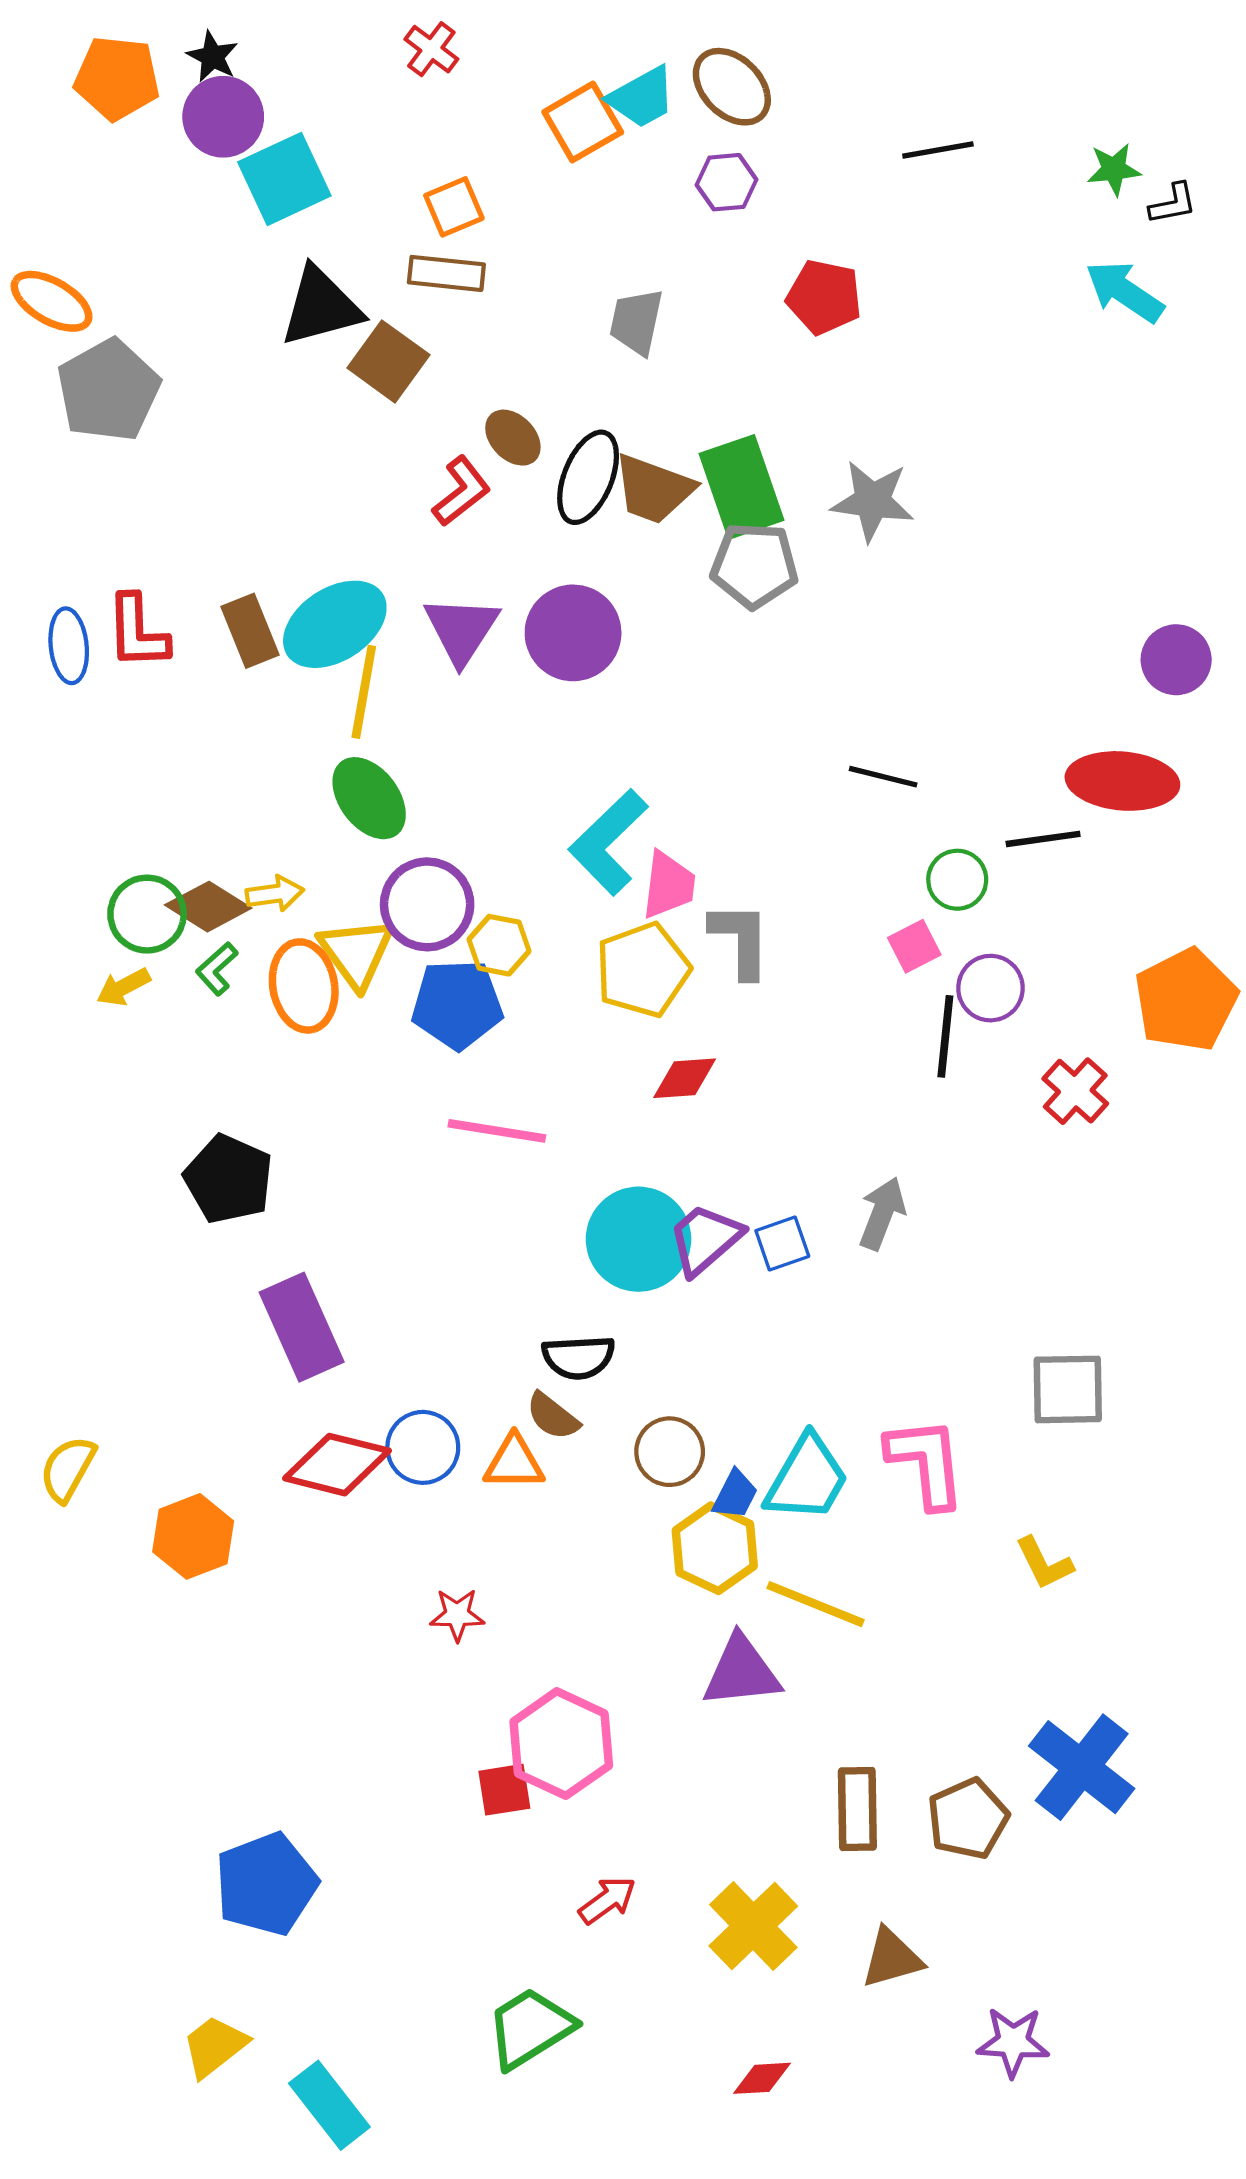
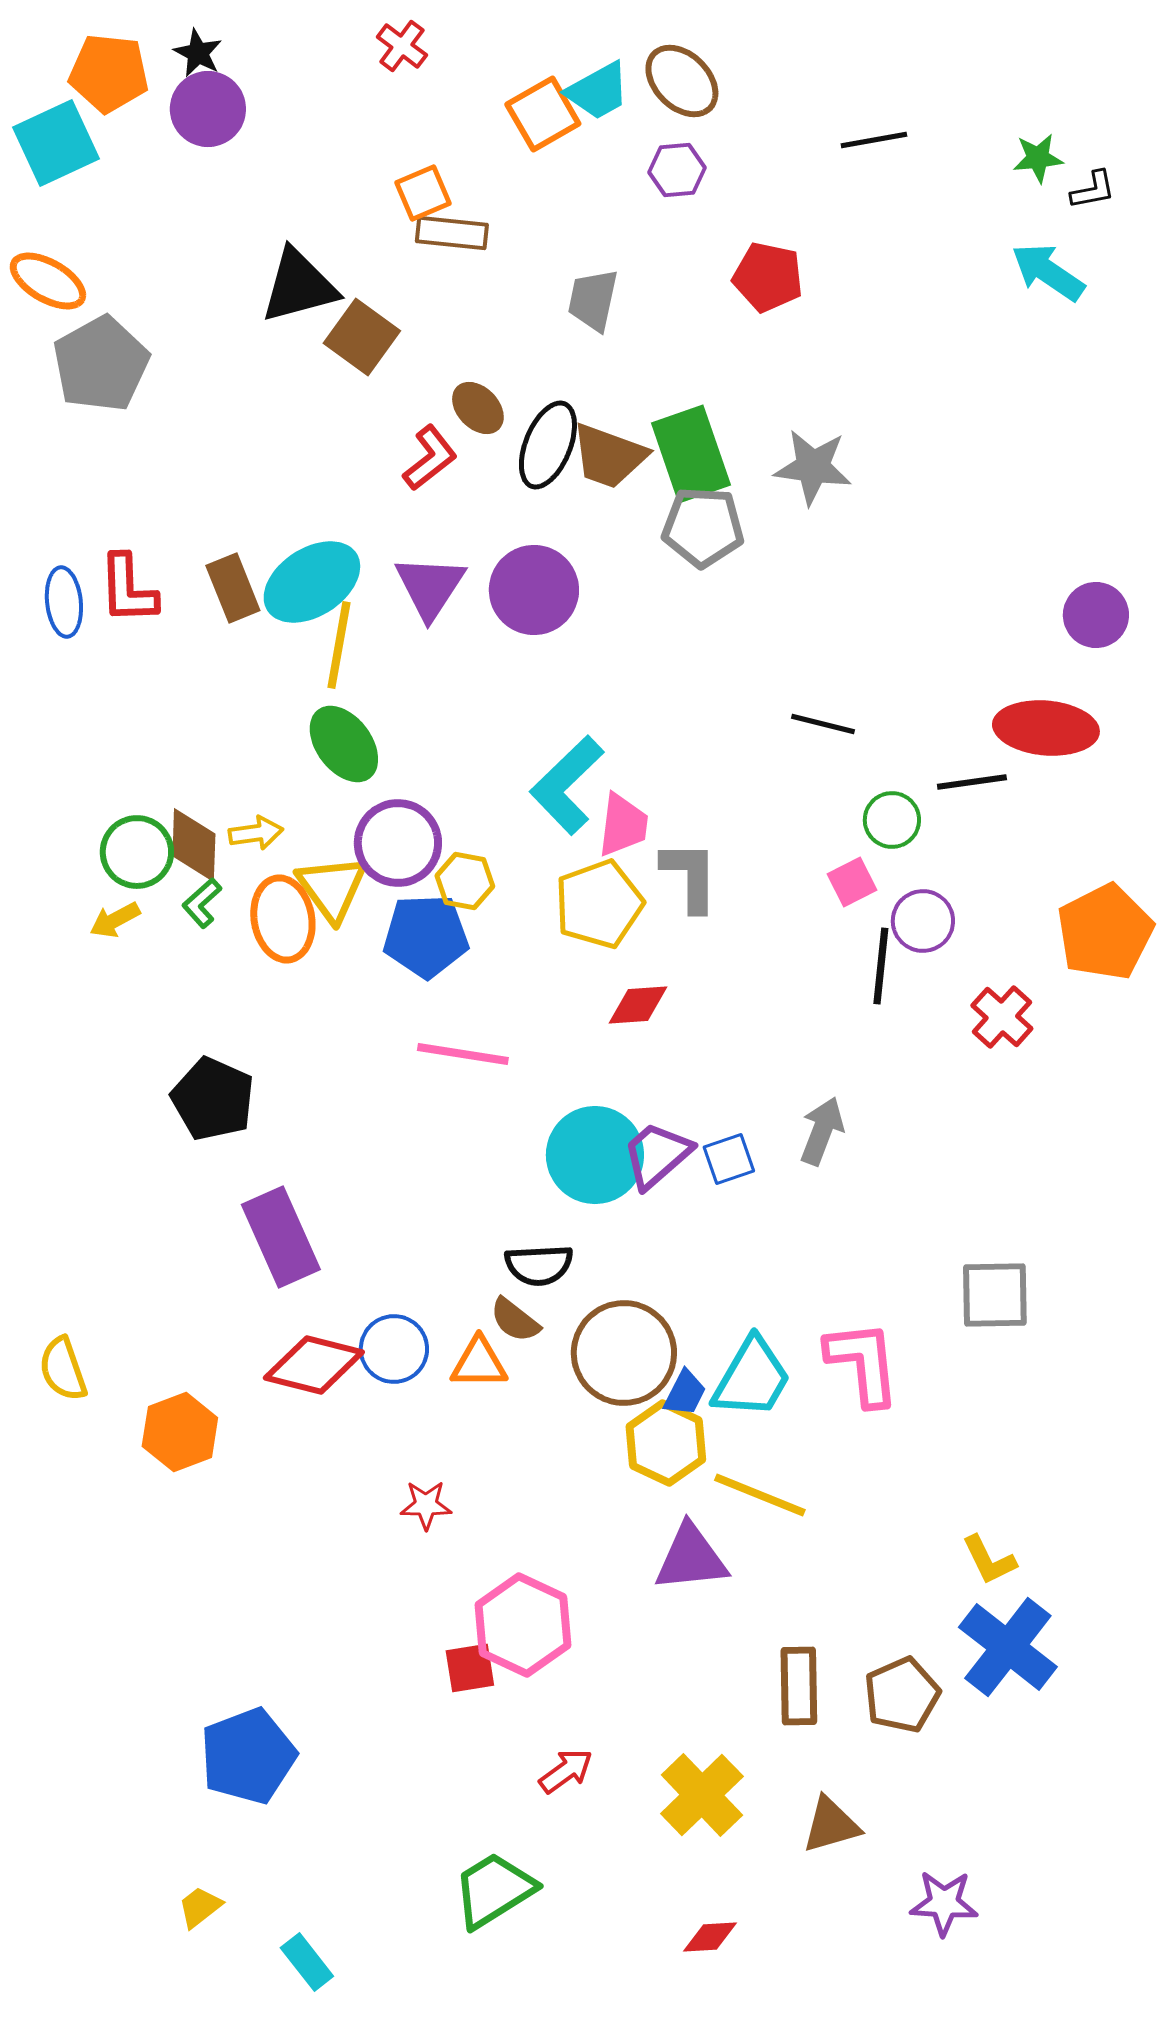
cyan square: (284, 179) -> (56, 143), moved
brown rectangle: (446, 273) -> (452, 233), moved
brown diamond: (208, 907) -> (194, 845), turned 60
brown circle: (670, 1452) -> (624, 1353), size x1.6
yellow semicircle: (68, 1469) -> (63, 1369), turned -48
yellow L-shape: (1044, 1563) -> (989, 1560), moved
yellow trapezoid: (215, 2046) -> (200, 1907), size x0.7
cyan rectangle: (329, 2105) -> (307, 1962), size x0.7

